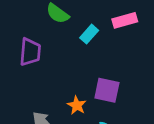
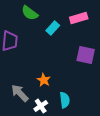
purple square: (107, 90) -> (86, 55), moved

